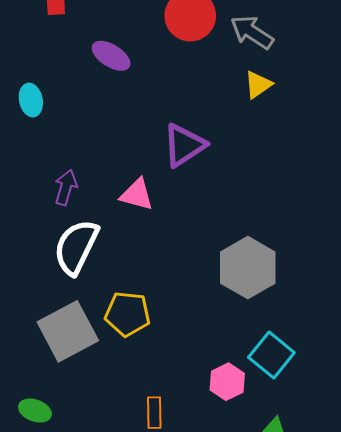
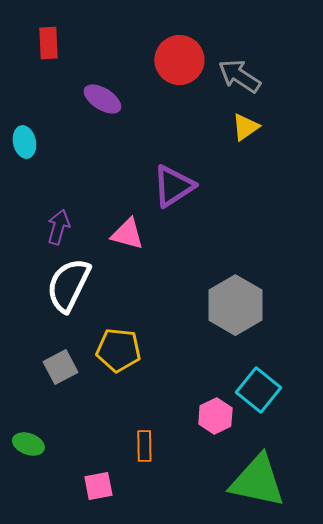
gray square: (68, 331) -> (60, 367), size x0.6

